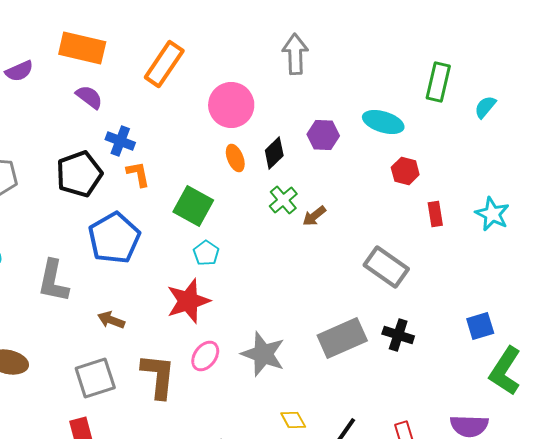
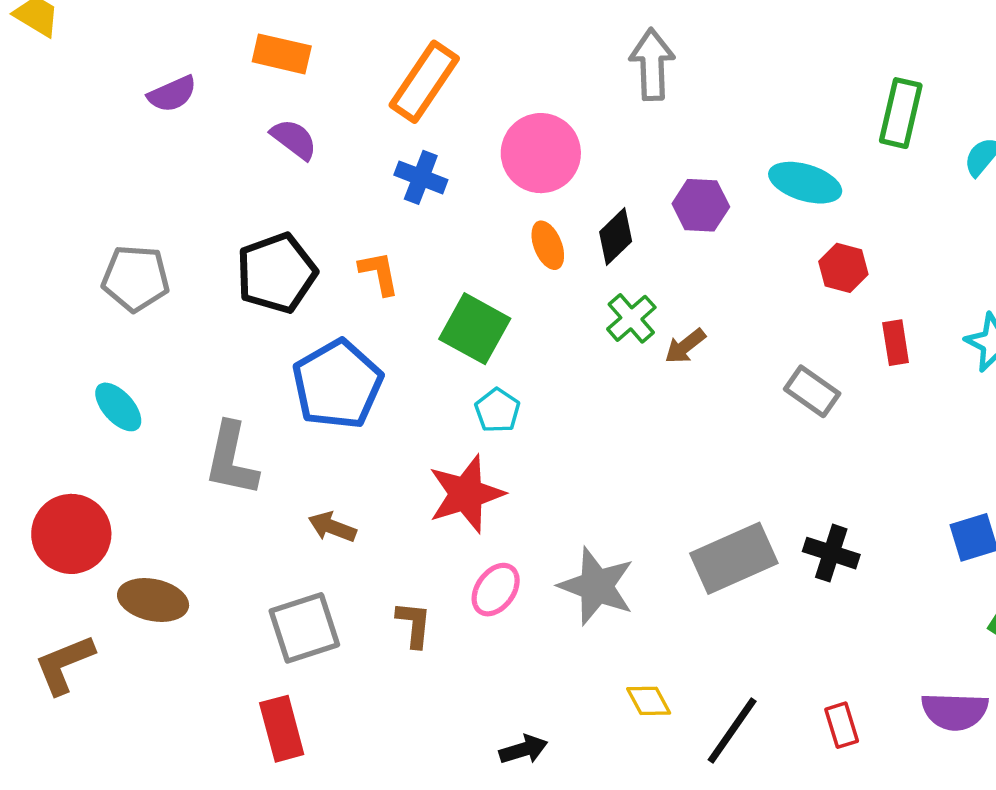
orange rectangle: (82, 48) -> (282, 54), size x0.7
blue cross: (120, 141) -> (421, 177), moved
gray rectangle: (386, 267) -> (812, 391), moved, size x0.7
brown L-shape: (158, 376) -> (414, 624), size x0.6

